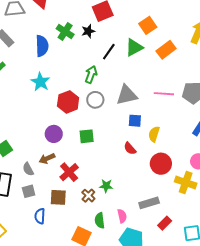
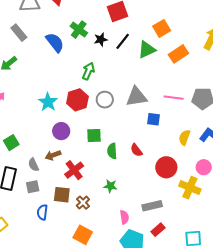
black star: (88, 31) -> (101, 39), moved
blue semicircle: (42, 46) -> (55, 42), turned -40
black line: (109, 52) -> (123, 41), moved
green arrow: (91, 74) -> (88, 71), moved
cyan star: (40, 82) -> (48, 102), moved
blue square: (135, 121) -> (154, 119), moved
yellow semicircle: (154, 134) -> (184, 137), moved
brown cross: (88, 196) -> (83, 203), moved
green semicircle: (100, 220) -> (112, 151), moved
red rectangle: (165, 223) -> (158, 230), moved

